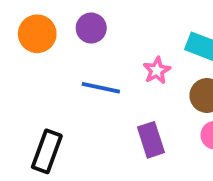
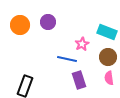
blue line: (101, 88) -> (67, 59), moved

